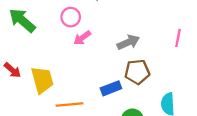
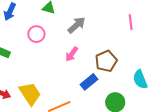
pink arrow: (82, 38) -> (72, 54), moved
gray arrow: (128, 42) -> (77, 25), moved

